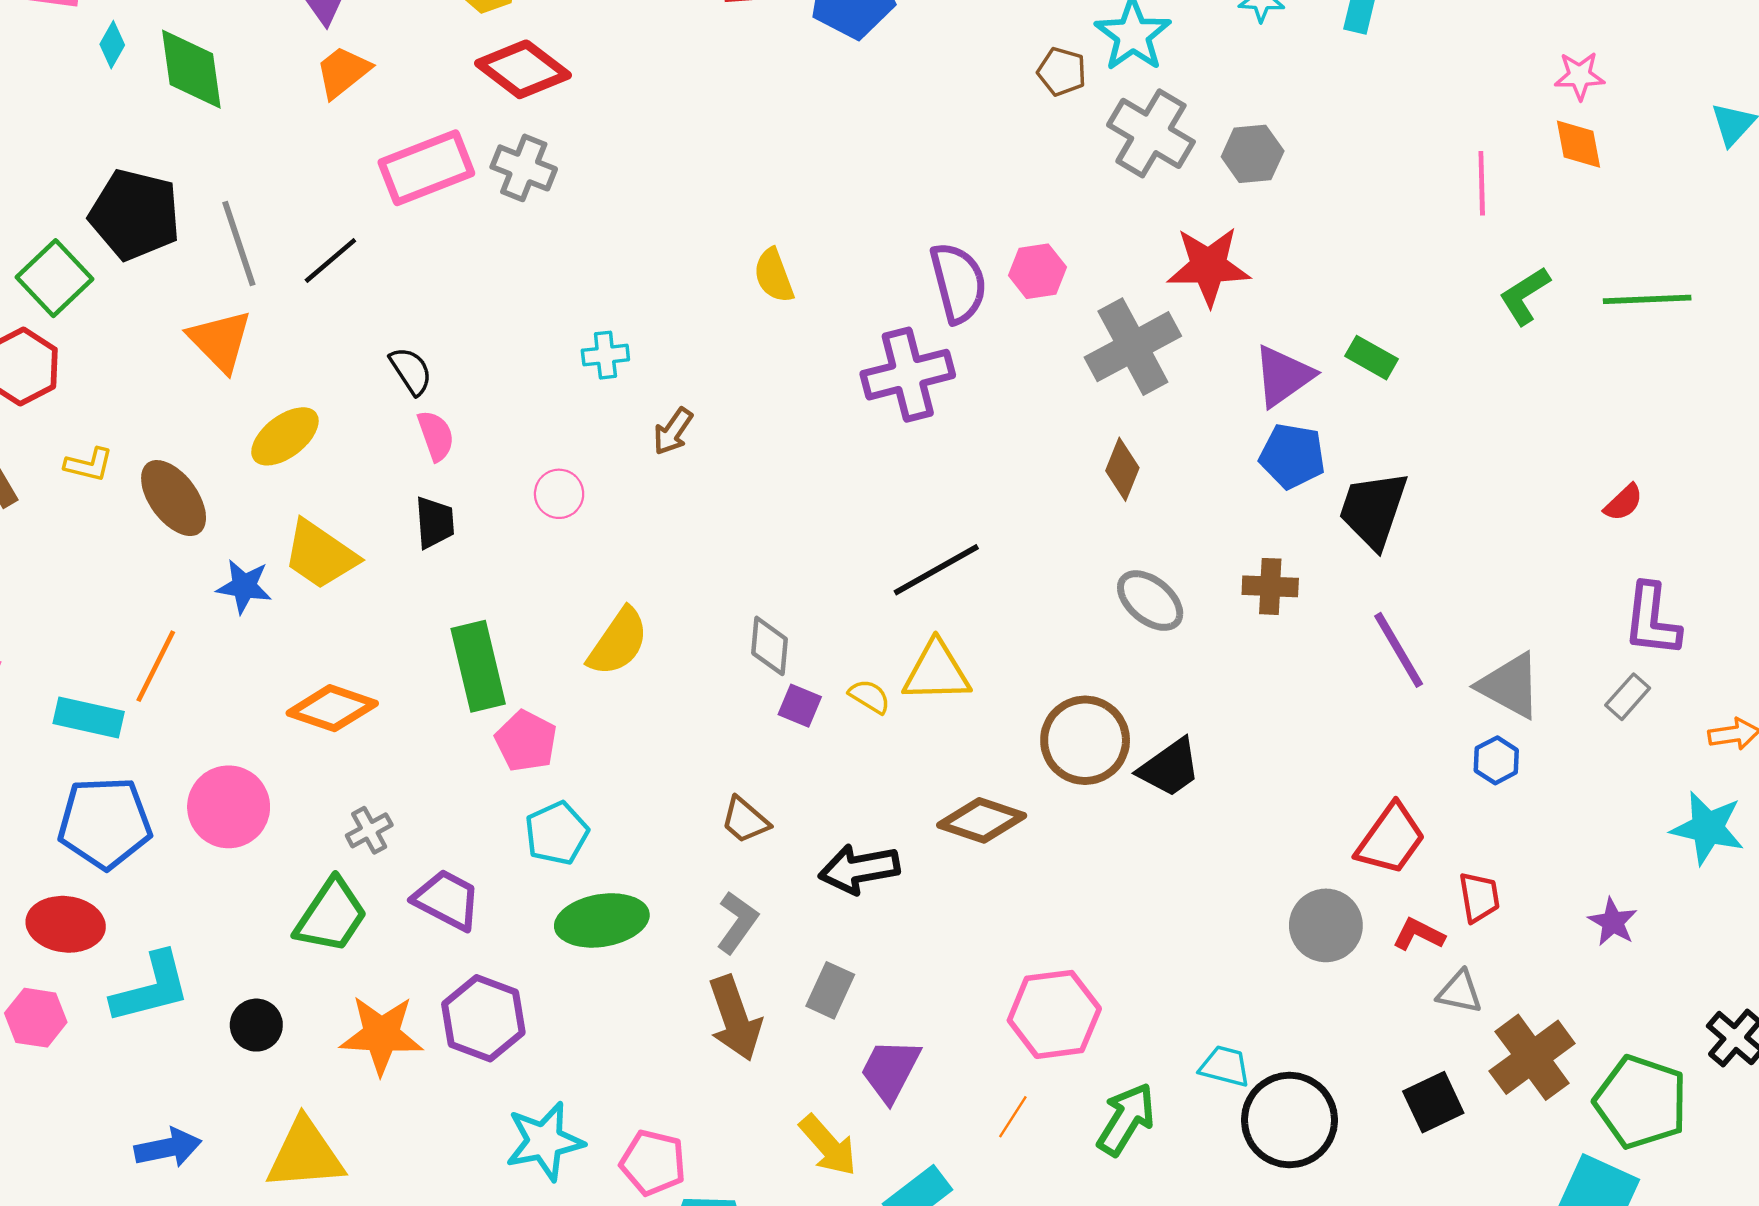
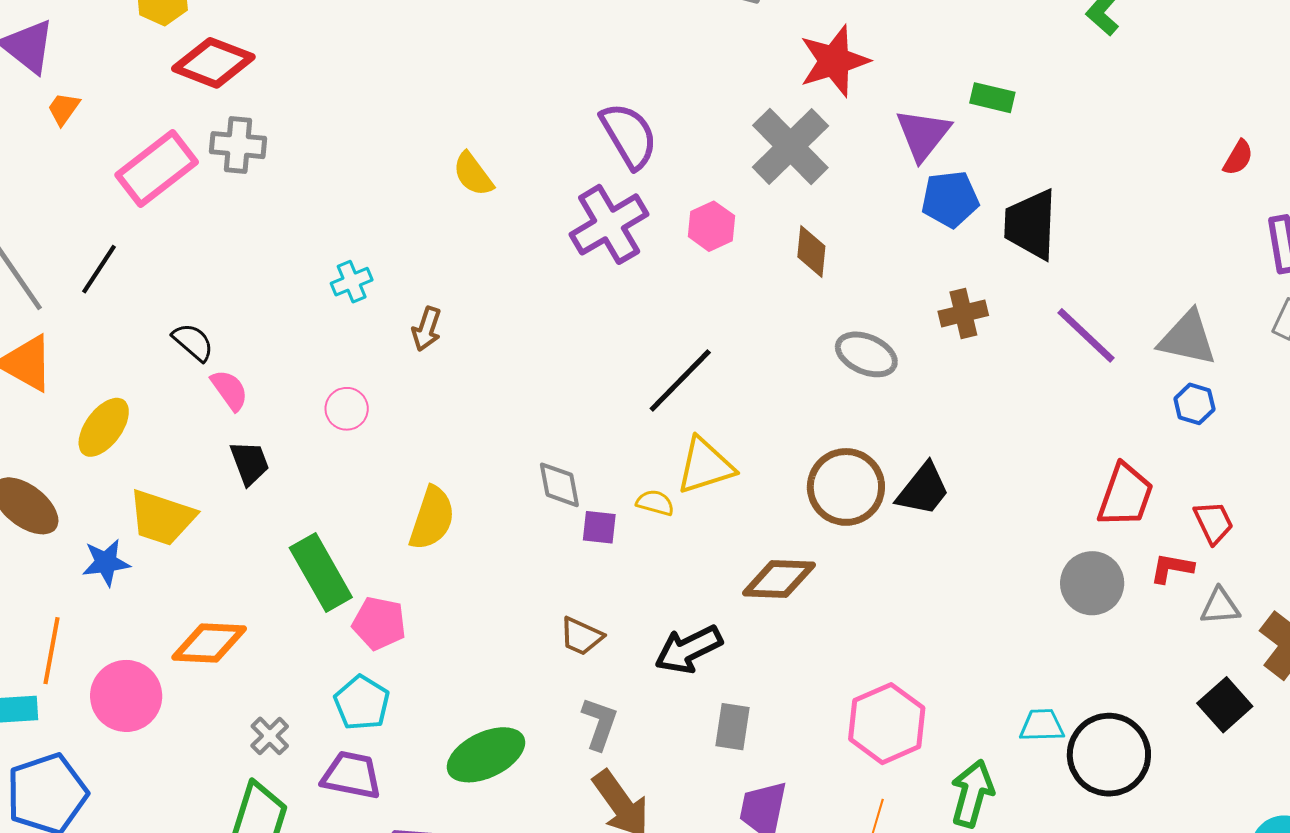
orange trapezoid: (343, 72) -> (64, 109), size x0.7
pink hexagon: (1037, 271) -> (711, 226), moved
pink circle: (229, 807) -> (126, 696), moved
cyan pentagon: (557, 833) -> (362, 703), moved
gray rectangle: (830, 990) -> (733, 727), moved

